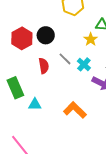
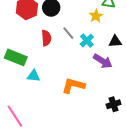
green rectangle: (15, 88) -> (16, 57), turned -50
orange L-shape: (75, 110) -> (73, 86), turned -35

